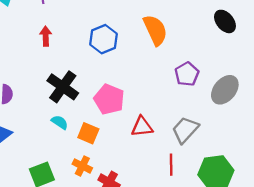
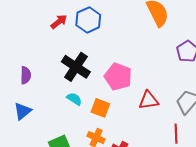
red arrow: (46, 36) -> (59, 22), turned 54
blue hexagon: (104, 39) -> (88, 20), moved

